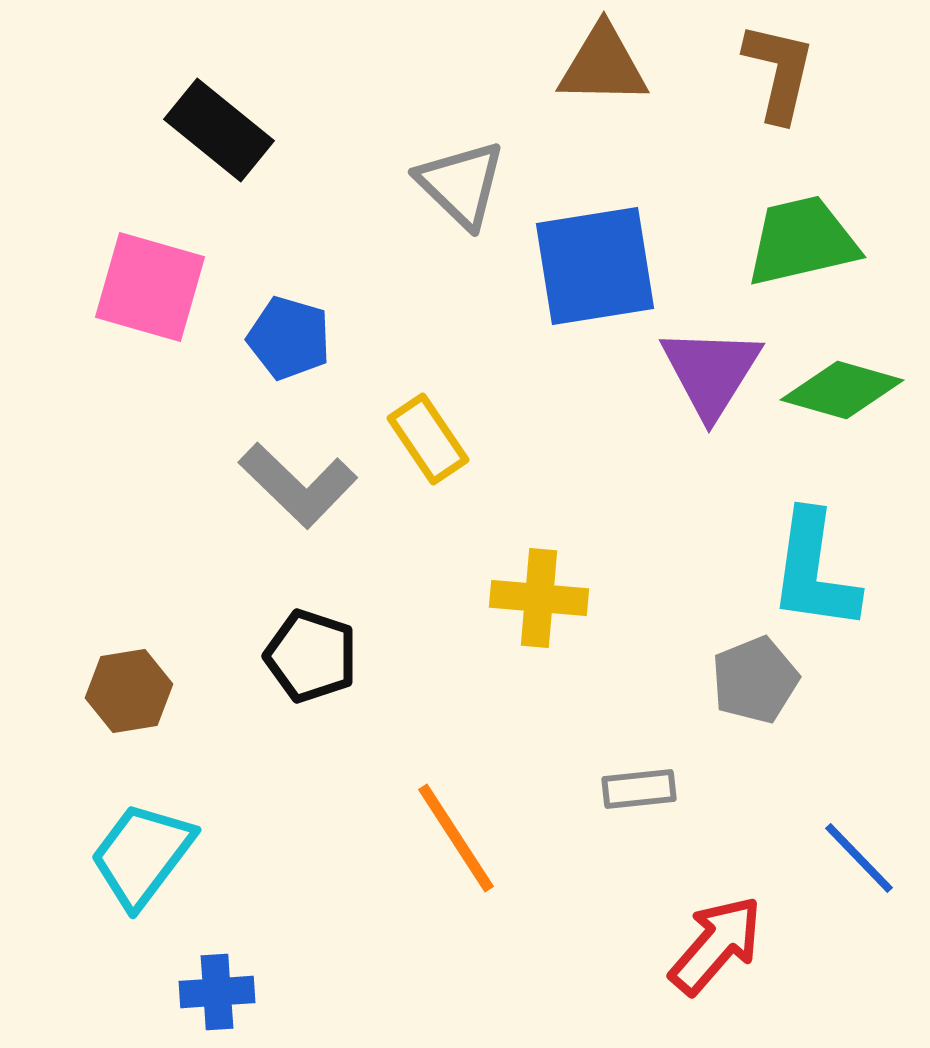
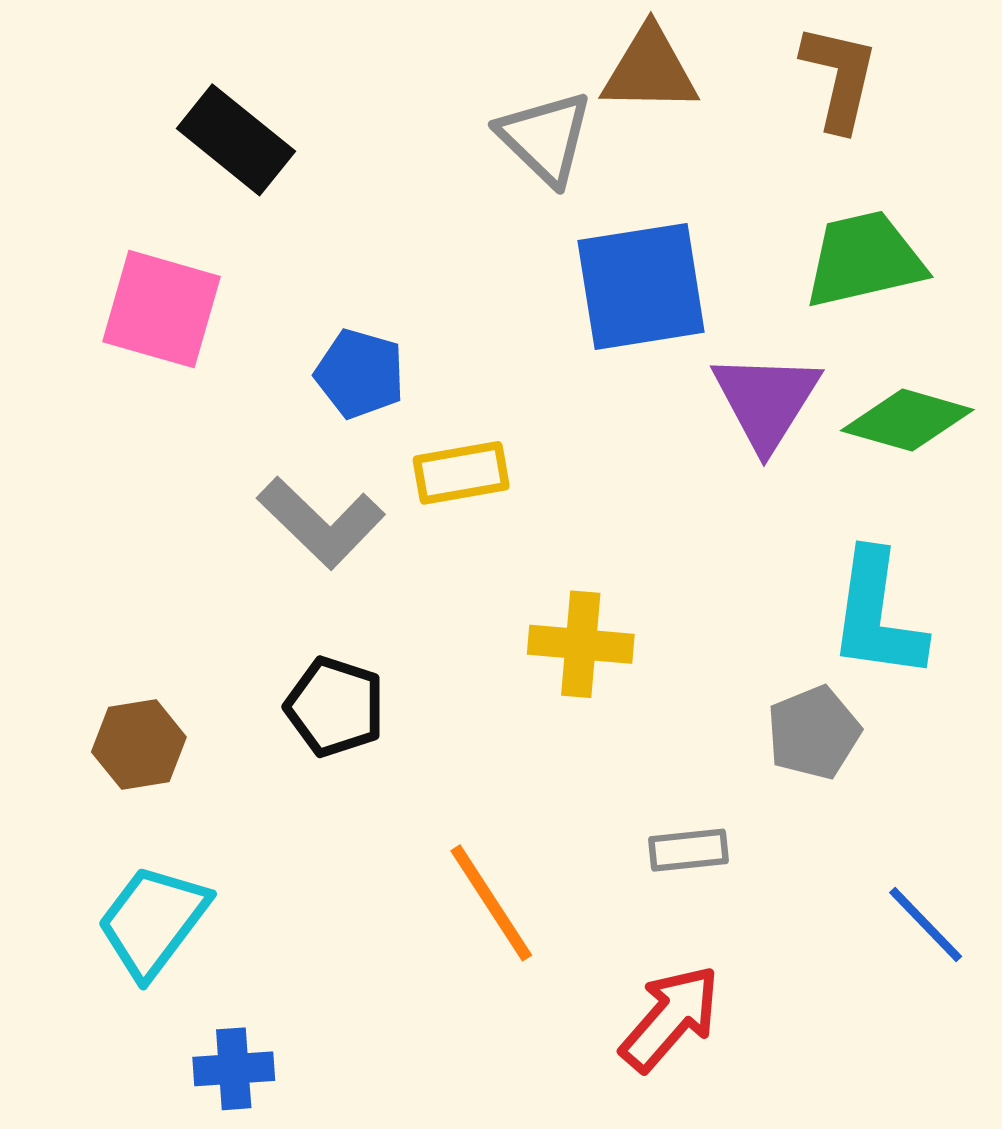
gray triangle: (461, 184) -> (545, 138), moved
blue pentagon: (289, 338) -> (360, 374), moved
yellow rectangle: (428, 439) -> (461, 473), turned -66
red arrow: (716, 945) -> (670, 1018), moved

